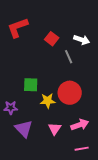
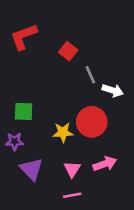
white arrow: (82, 40) -> (113, 90), moved
green square: (31, 85) -> (24, 111), moved
pink line: (82, 149) -> (72, 195), moved

